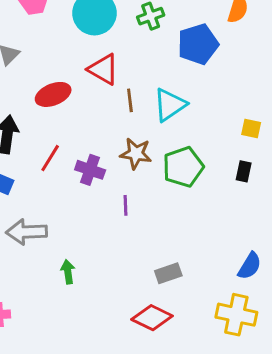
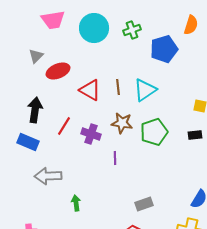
red triangle: (103, 69) -> (90, 90), moved
red ellipse: (53, 94) -> (58, 71), moved
black rectangle: (244, 171) -> (195, 135), turned 72

